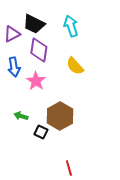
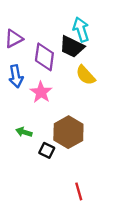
black trapezoid: (34, 24) -> (72, 47), moved

